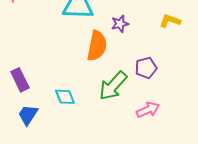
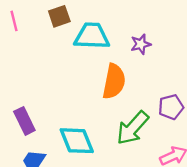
purple star: (120, 24) -> (141, 44), moved
cyan diamond: (65, 97) -> (77, 141), size x1.5

